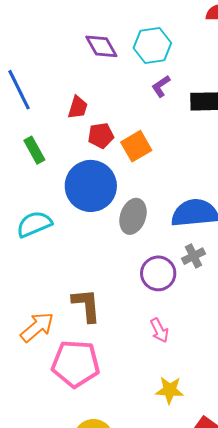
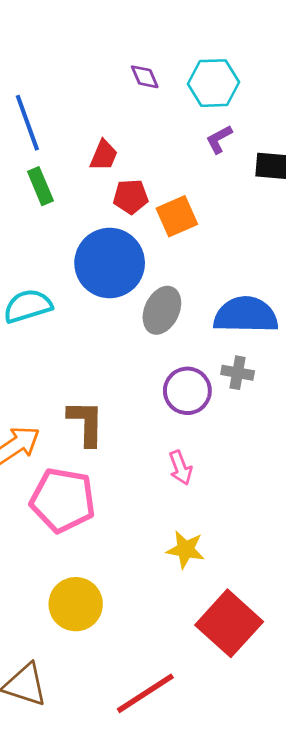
purple diamond: (101, 46) -> (145, 77), size x0.7
green rectangle: (34, 150) -> (40, 186), moved
gray cross: (194, 256) -> (238, 373), turned 30

